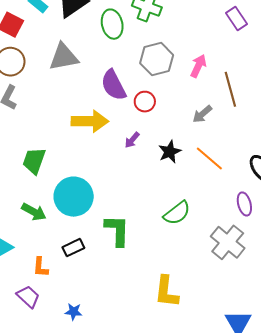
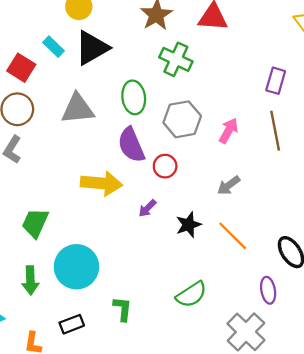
purple rectangle: (236, 18) -> (276, 81), turned 45
green ellipse: (112, 24) -> (134, 97), moved
brown line: (230, 89) -> (275, 131), moved
green arrow: (34, 212) -> (30, 280), turned 55
green L-shape: (117, 230) -> (122, 309), size x0.7

